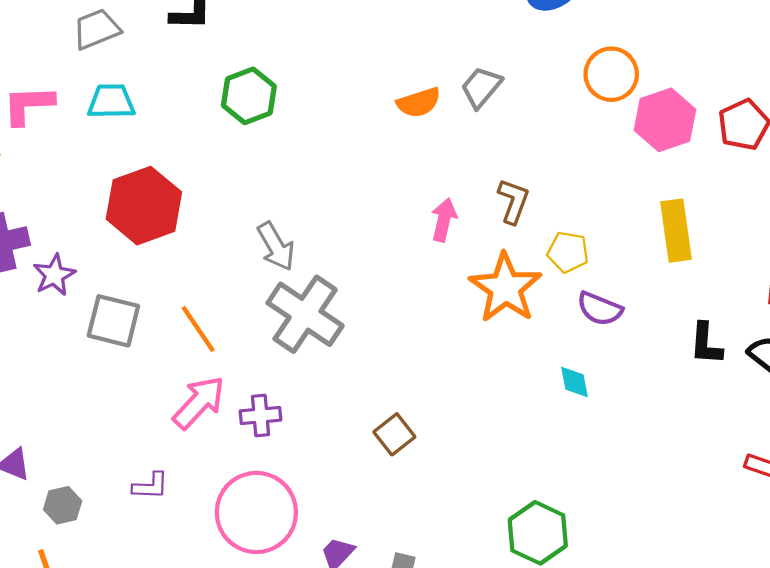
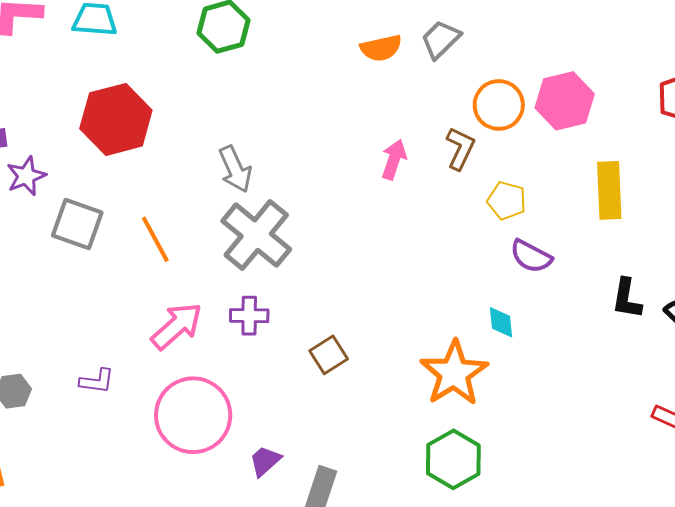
orange circle: (611, 74) -> (499, 105), moved
pink hexagon: (665, 120) -> (565, 101), moved
orange star: (505, 288) -> (454, 373), moved
pink arrow: (199, 403) -> (177, 326), moved
purple cross: (260, 415) -> (249, 316), moved

